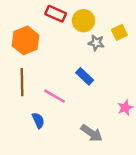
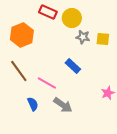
yellow square: (119, 32) -> (103, 39), moved, turned 32
brown line: (22, 82) -> (19, 71), turned -35
gray arrow: (92, 133) -> (63, 105), moved

